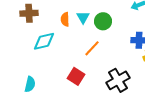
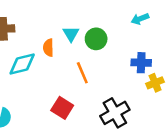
orange semicircle: (65, 19) -> (48, 48), moved
orange line: (92, 48) -> (82, 73), turned -66

